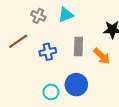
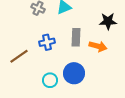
brown line: (18, 41) -> (19, 56), moved
orange arrow: (102, 56) -> (98, 46), turned -30

